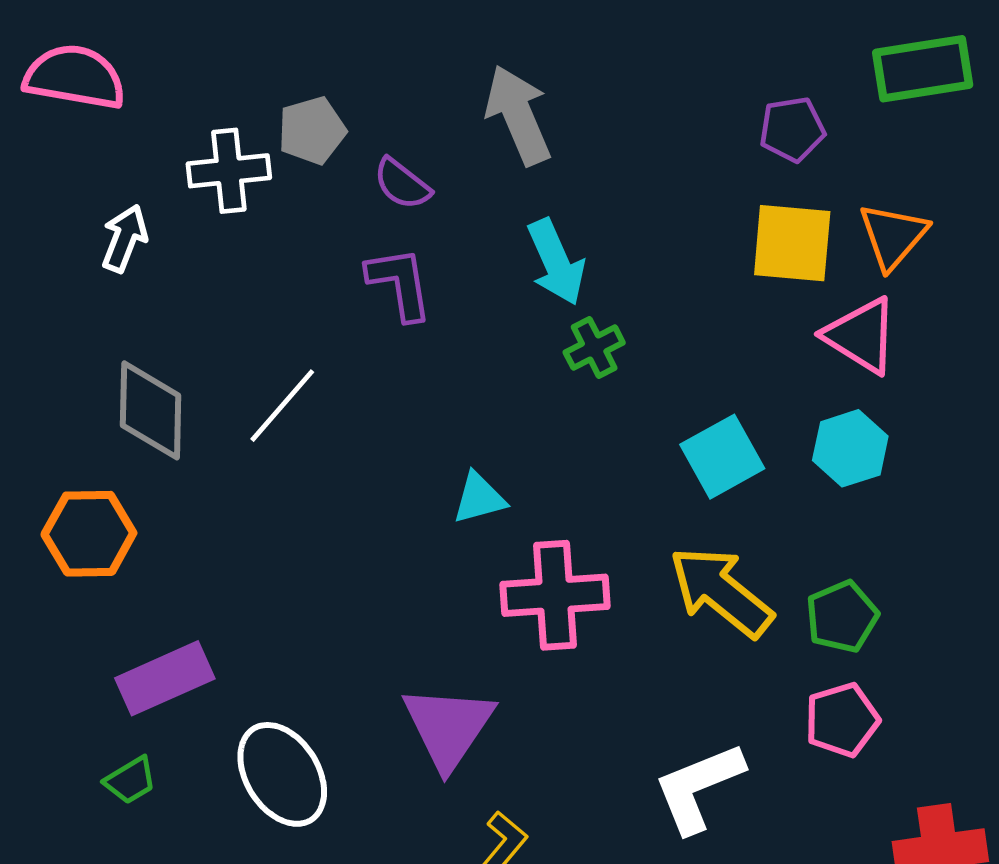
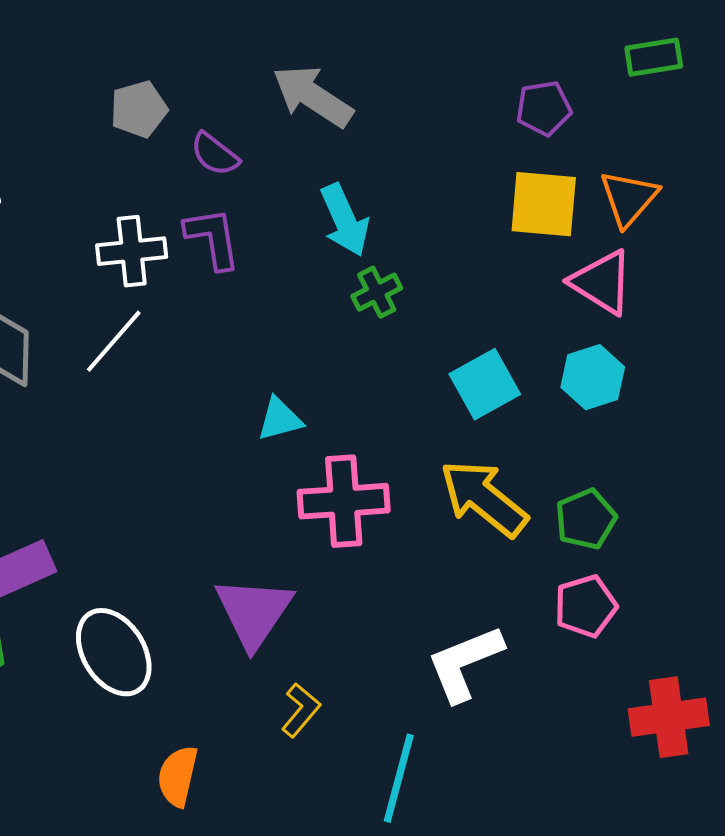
green rectangle: (923, 69) -> (654, 57), size x0.7
gray arrow: (518, 115) -> (313, 96), turned -34
white cross: (229, 171) -> (132, 251), moved

